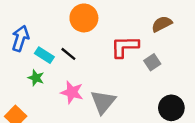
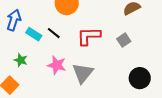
red L-shape: (125, 47) -> (89, 36), moved
green star: (36, 78) -> (21, 60), moved

